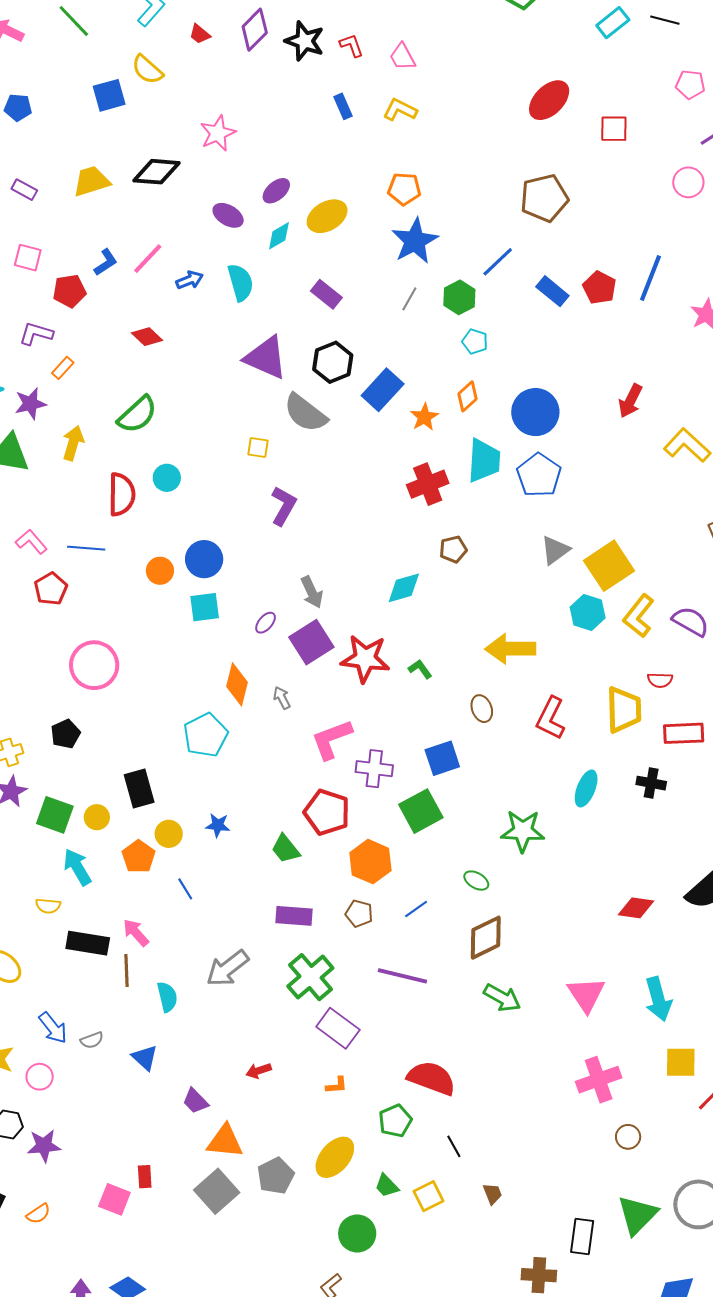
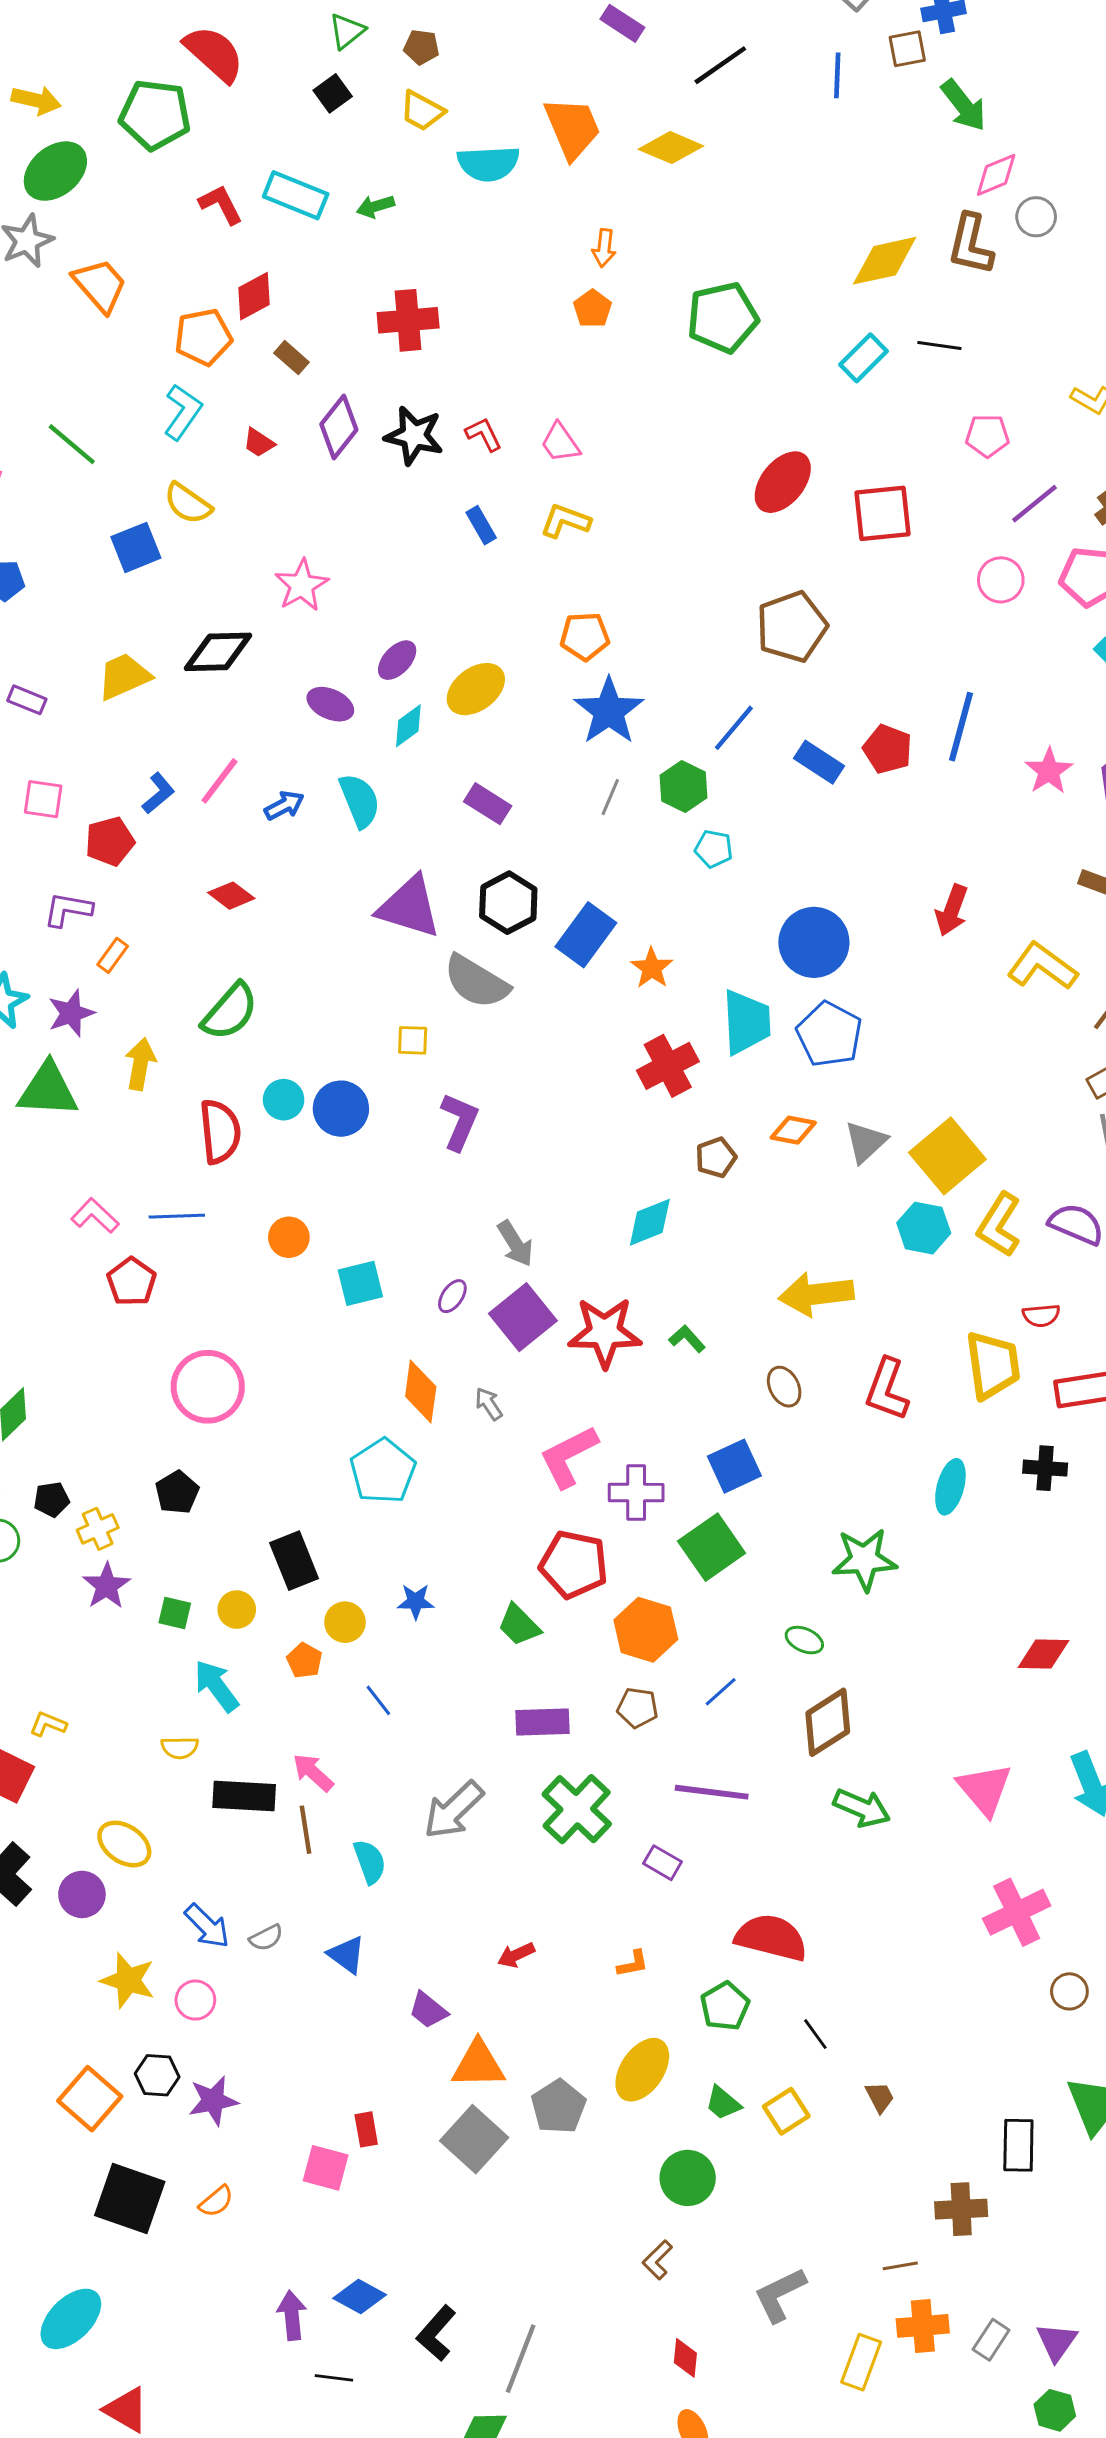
red square: (614, 129) -> (883, 513), size x1.4
orange diamond: (468, 396) -> (793, 1130), moved, turned 60
blue circle: (204, 559) -> (341, 1109), moved
green square: (55, 815) -> (175, 1613), size x0.6
orange pentagon: (138, 857) -> (304, 1660), size x0.7
purple rectangle: (338, 1028) -> (662, 1863), moved, size x0.6

